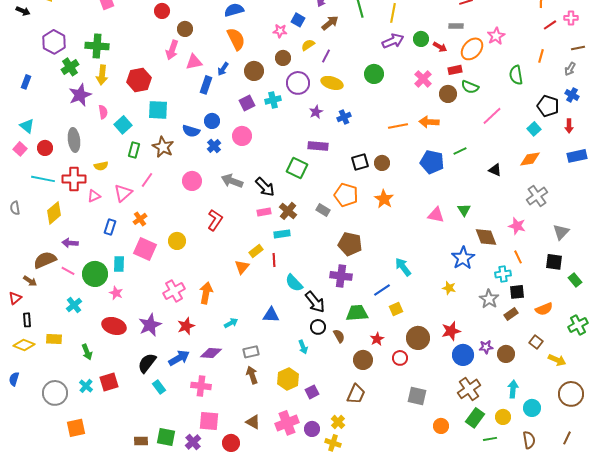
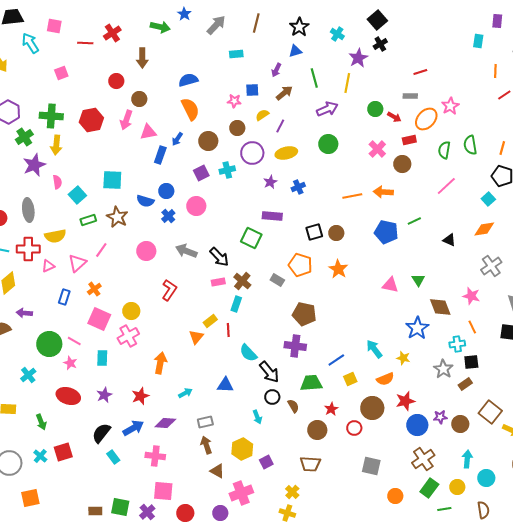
blue square: (298, 20) -> (252, 90), turned -32
purple arrow: (393, 41) -> (327, 109), moved
orange line: (541, 56) -> (502, 148), moved
red hexagon: (139, 80) -> (91, 120), moved
yellow ellipse: (332, 83) -> (286, 153), turned -30
green semicircle: (470, 87) -> (444, 150), moved, turned 78
green rectangle: (134, 150) -> (88, 220), turned 56
yellow semicircle: (101, 166) -> (55, 236), size x1.5
cyan rectangle: (282, 234) -> (236, 304), turned -63
cyan rectangle: (119, 264) -> (102, 358), moved
cyan arrow: (403, 267) -> (374, 349), moved
pink line: (68, 271) -> (74, 341), moved
pink cross: (174, 291) -> (128, 336), moved
orange semicircle: (544, 309) -> (385, 379), moved
purple star: (150, 325) -> (104, 395), size x0.7
brown square: (536, 342) -> (490, 412), size x1.6
brown trapezoid: (356, 394) -> (310, 464), turned 70
brown triangle: (253, 422) -> (217, 471), moved
purple circle: (312, 429) -> (220, 513), moved

